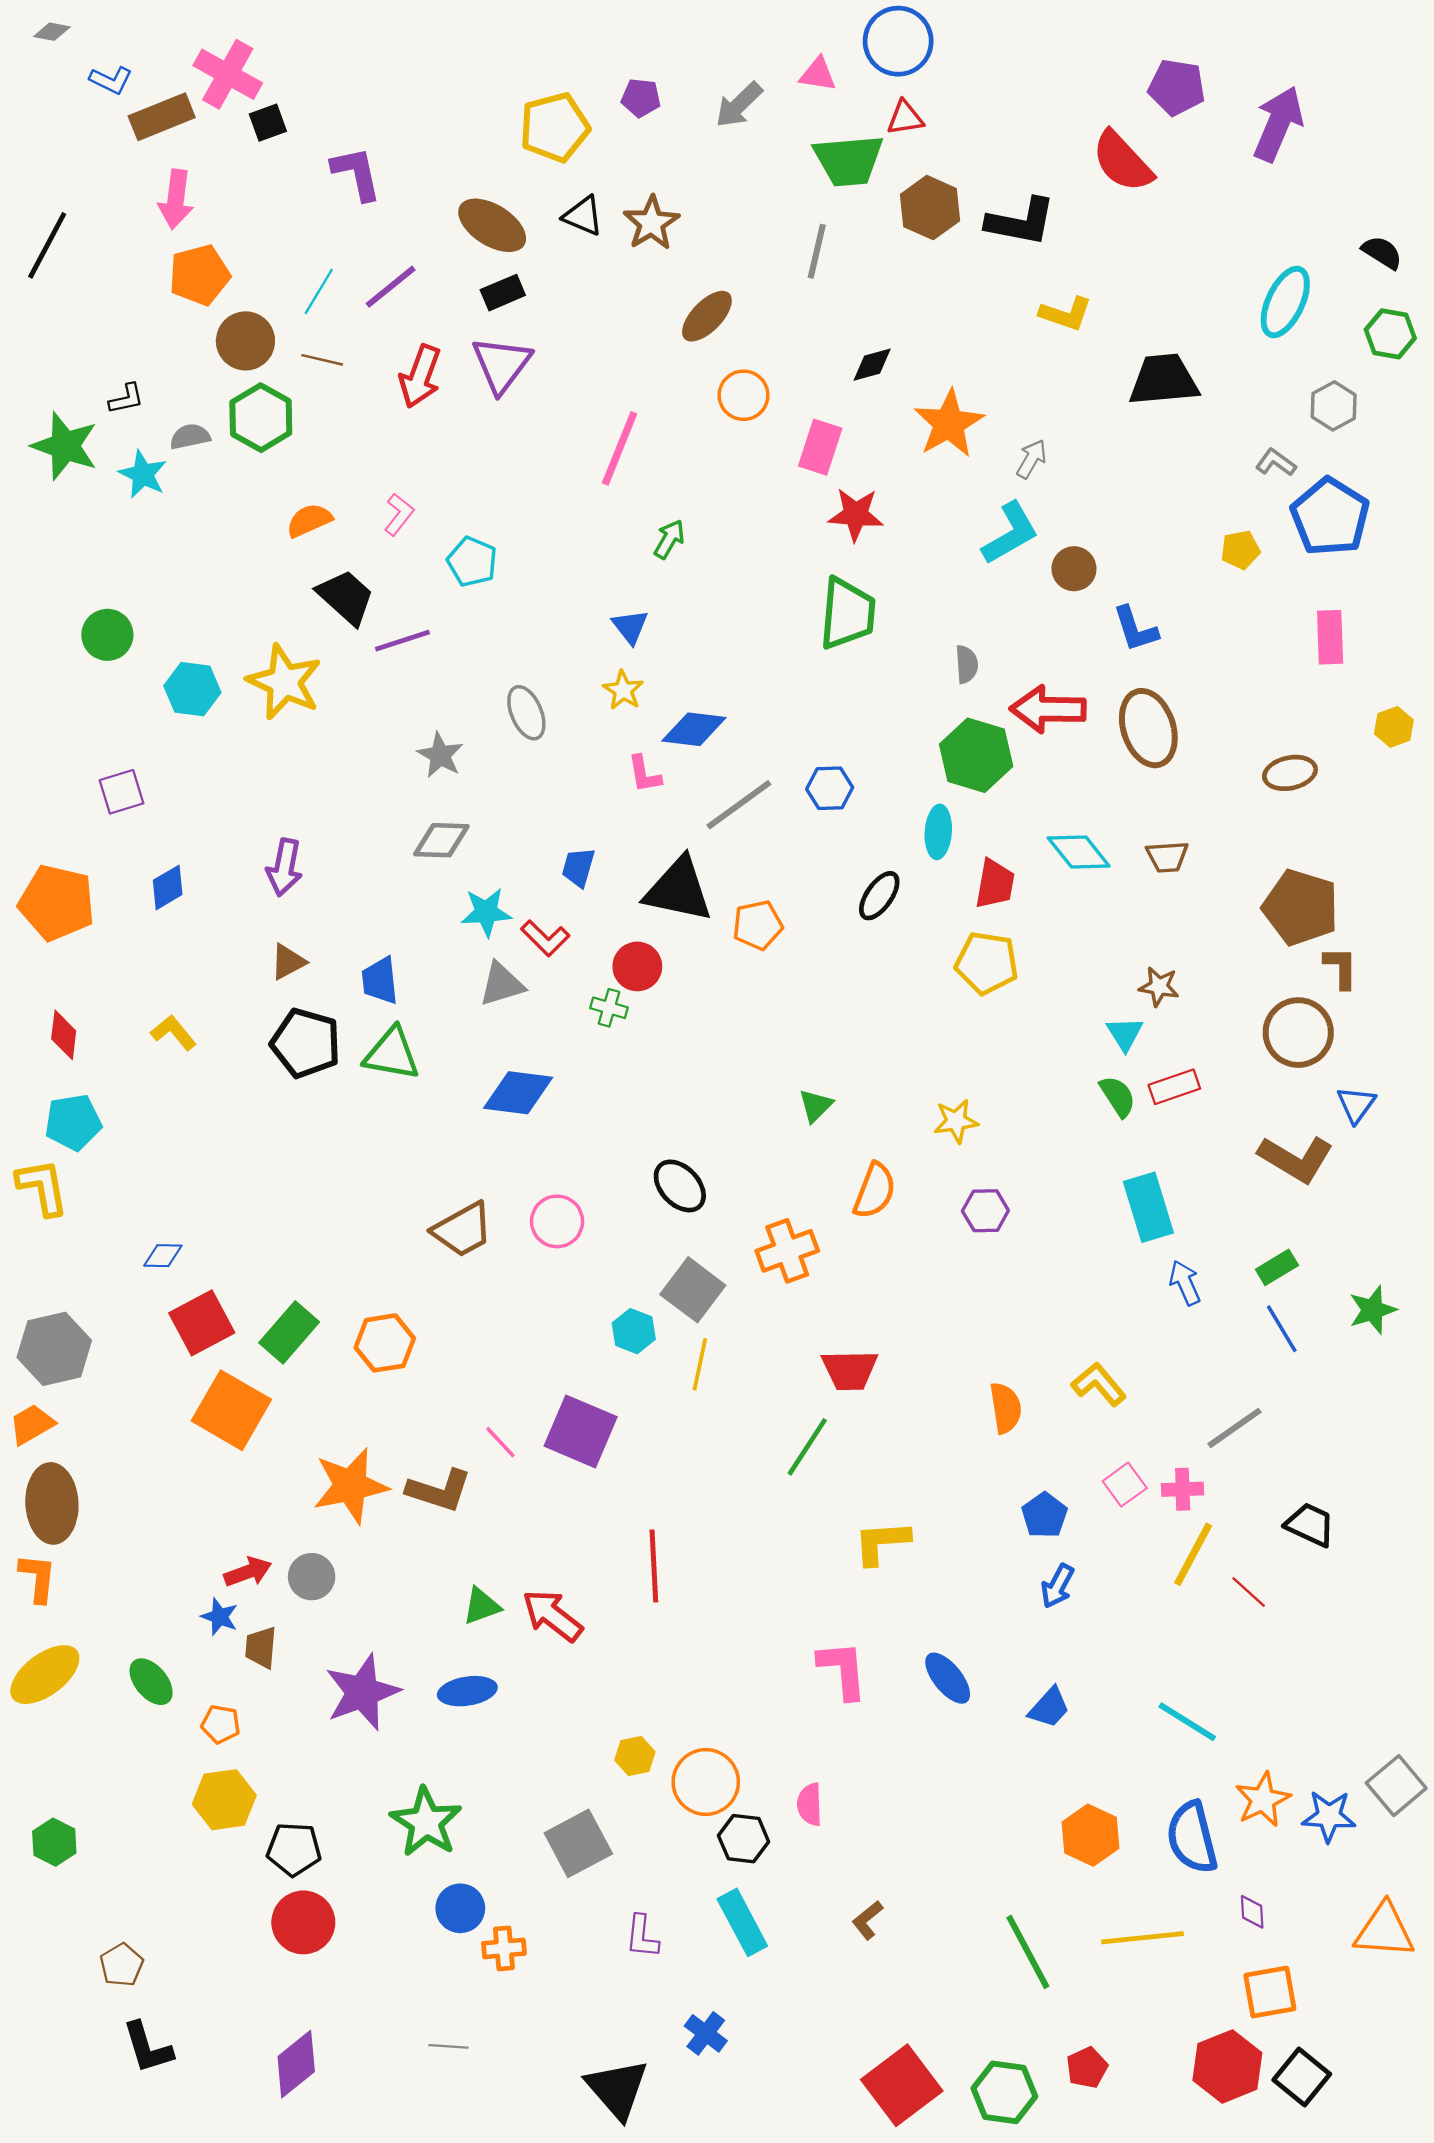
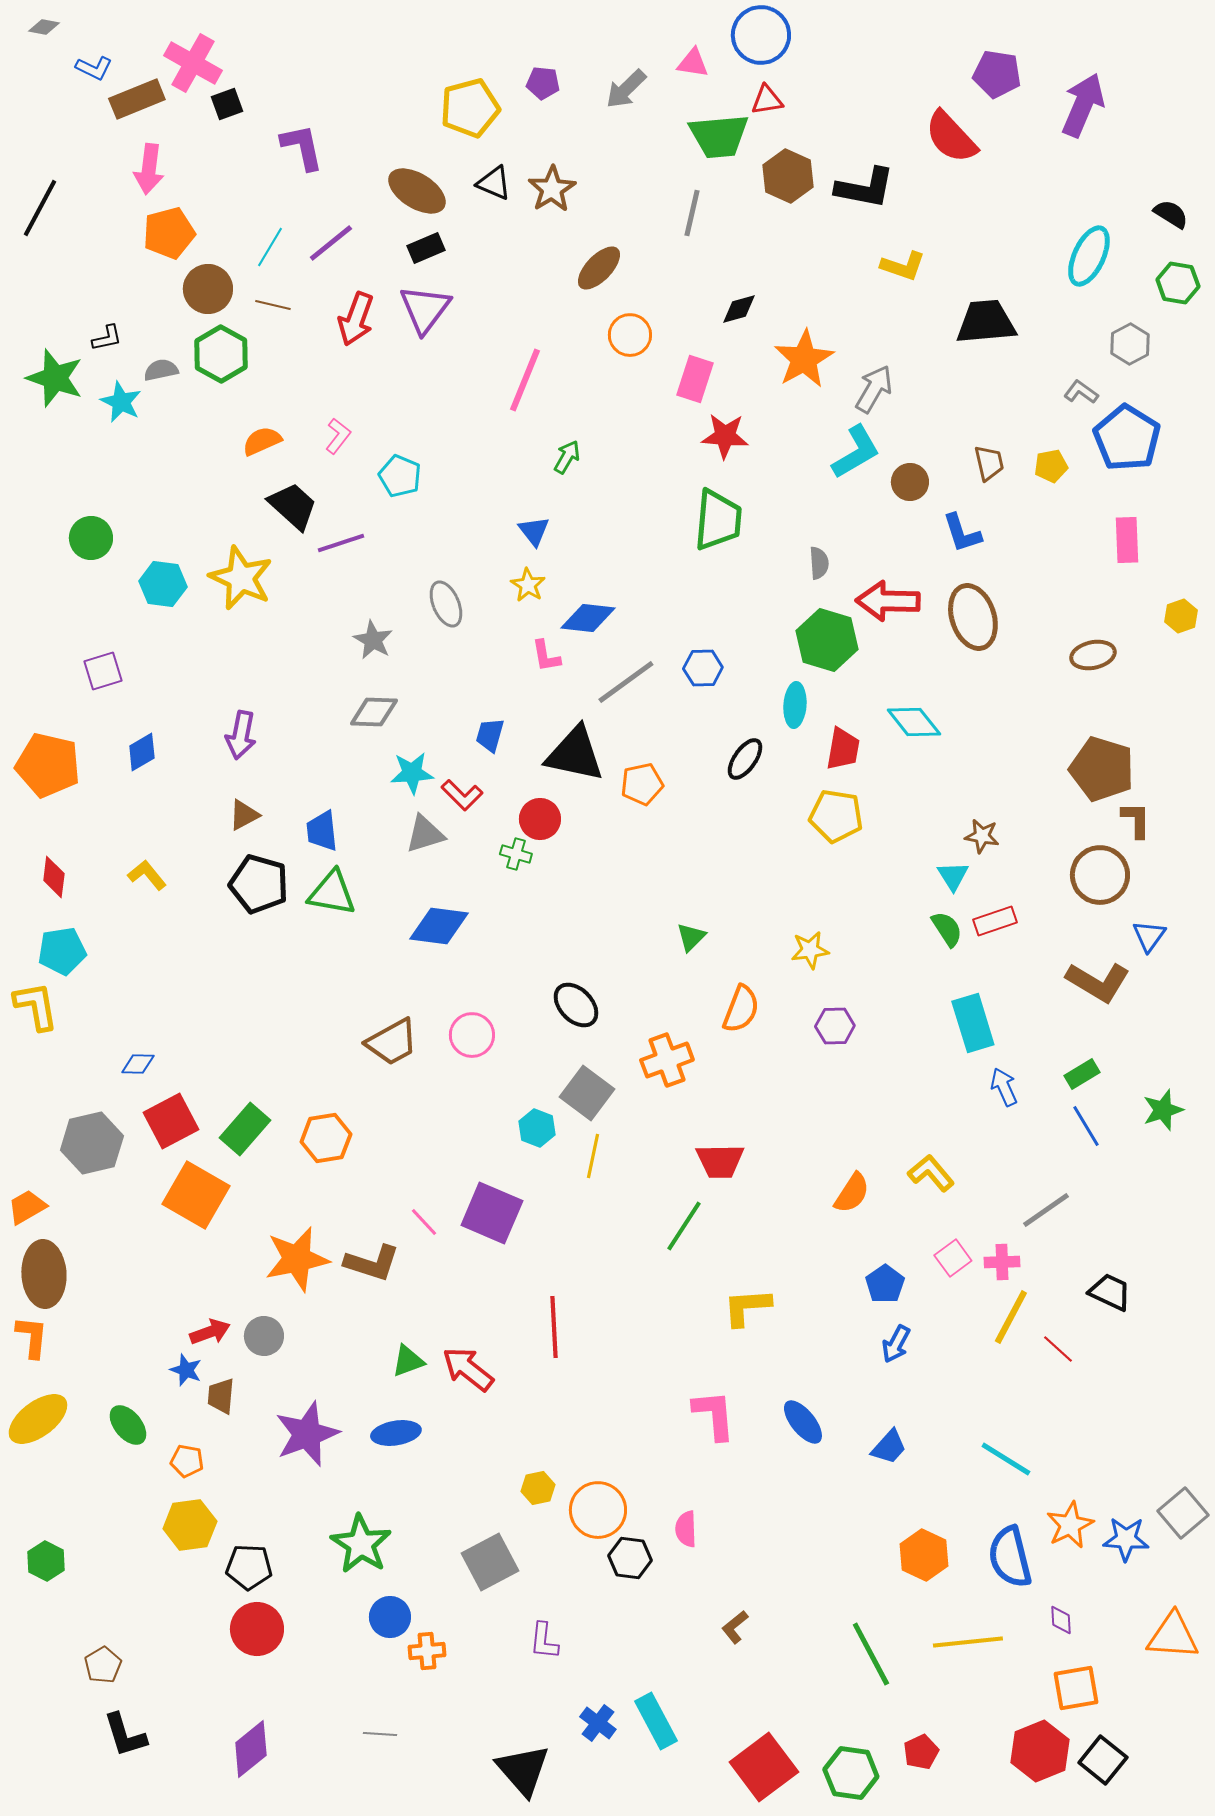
gray arrow: (1031, 459) -> (874, 389), size x1.4
brown trapezoid: (1167, 857) -> (989, 463), moved, turned -99
gray hexagon: (54, 1349) -> (92, 1143), moved
orange semicircle: (1006, 1408) -> (852, 1193), turned 42
cyan rectangle: (742, 1922) -> (656, 1721), moved

